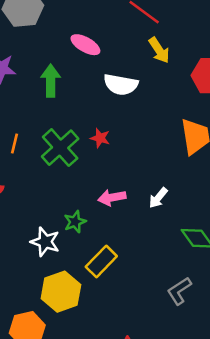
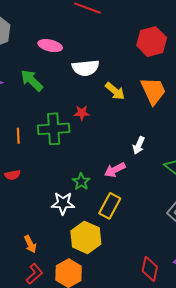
yellow arrow: (159, 50) -> (115, 91), moved
green arrow: (51, 81) -> (32, 80), turned -30
green cross: (60, 148) -> (54, 129), turned -36
pink arrow: (112, 198) -> (115, 170), moved

